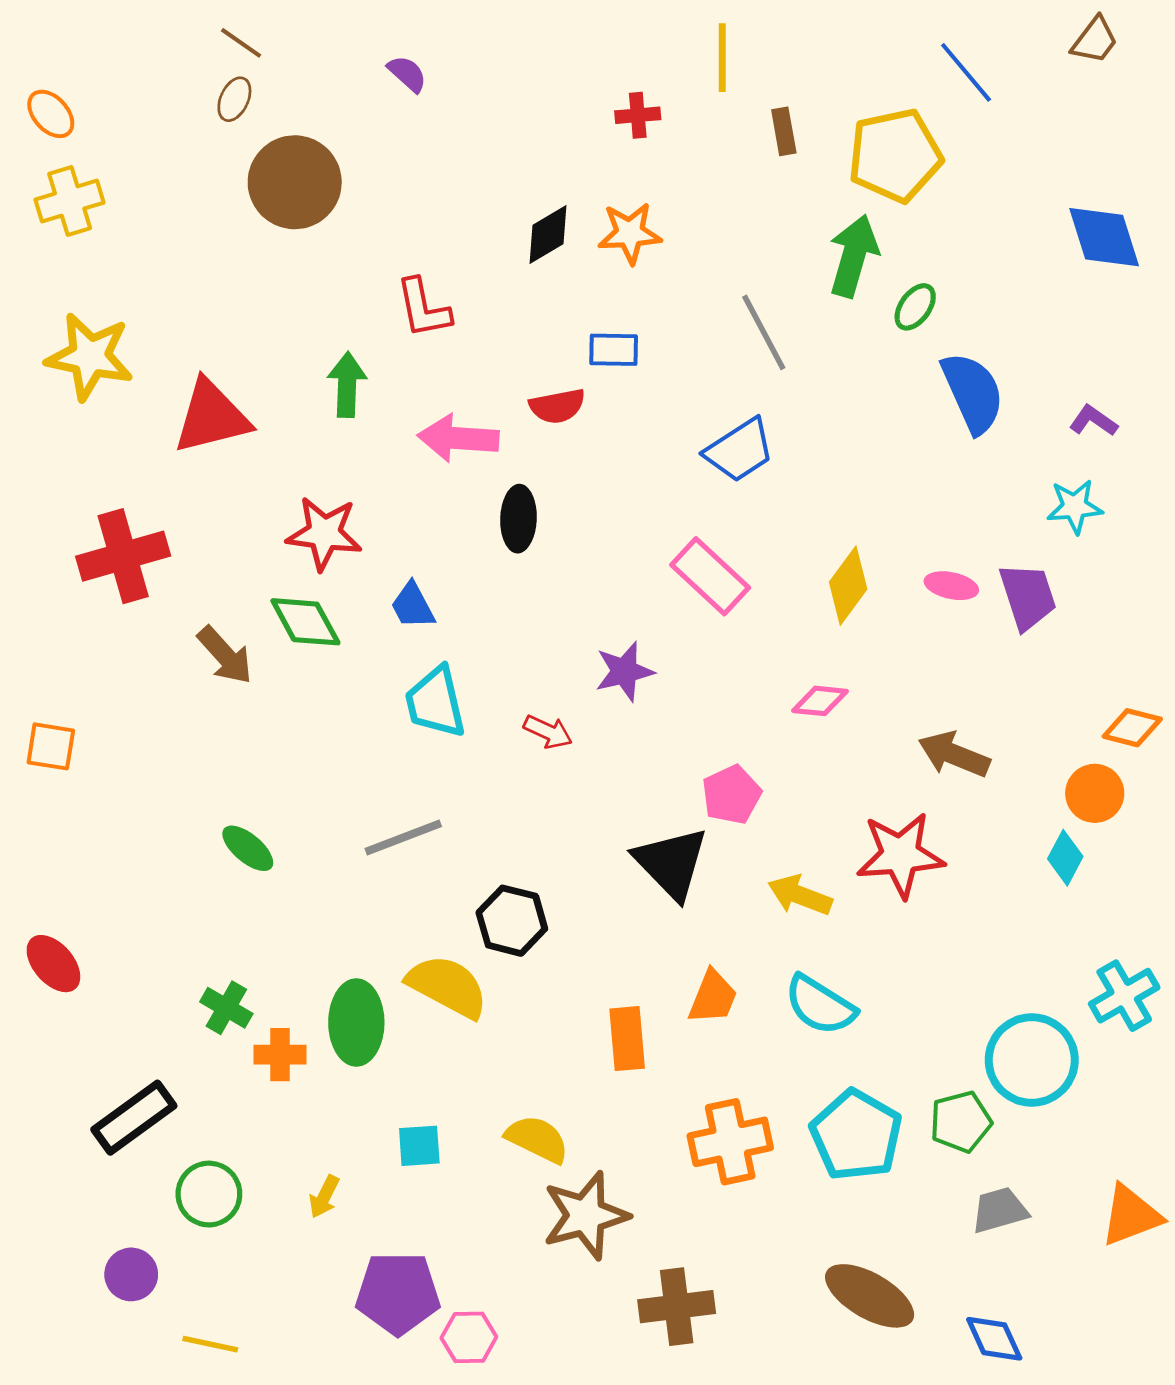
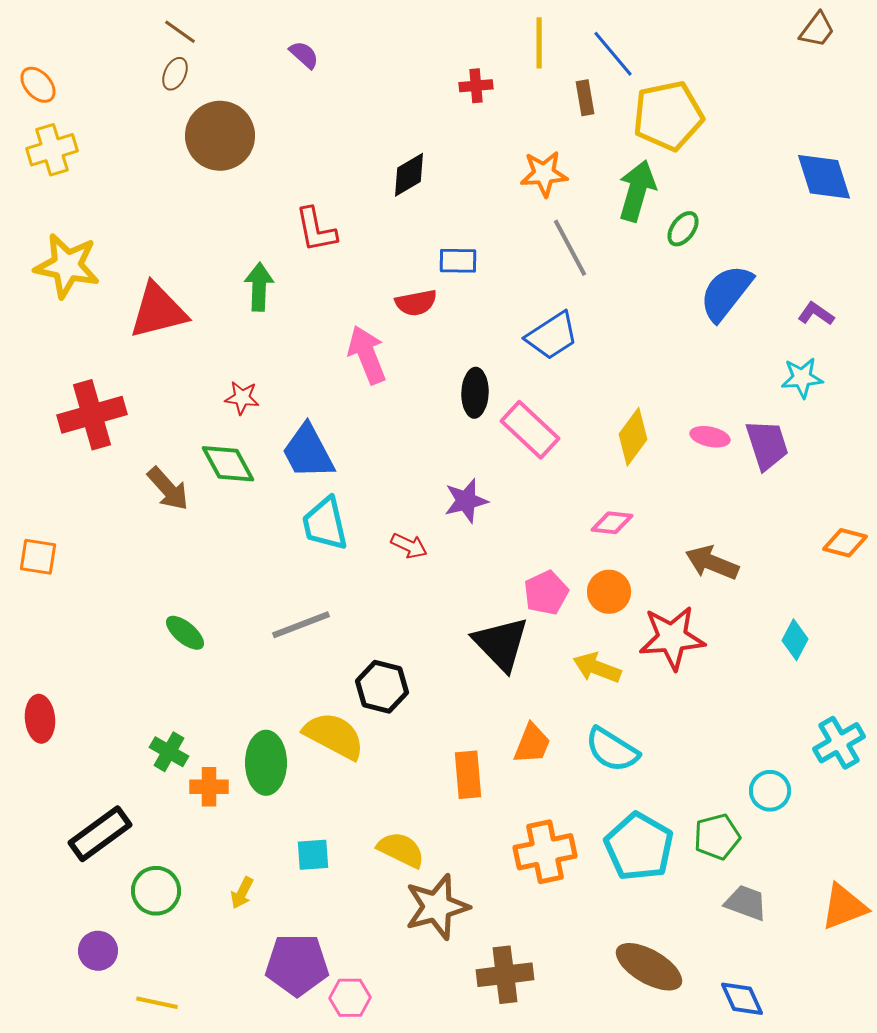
blue line: (966, 72) -> (613, 54), moved
orange star: (630, 233) -> (544, 174), moved
blue semicircle: (973, 393) -> (726, 293), turned -118
pink arrow: (458, 438) -> (367, 355), moved, turned 64
black ellipse: (518, 519) -> (475, 393), moved
red star: (324, 533) -> (242, 398), size x0.6
blue trapezoid: (413, 606) -> (308, 452), size x1.6
orange circle: (1095, 793) -> (609, 592), moved
red ellipse: (53, 964) -> (40, 719), turned 36
cyan circle: (1032, 1060) -> (770, 791), size x0.6
gray trapezoid: (1000, 1210) -> (746, 903), turned 36

